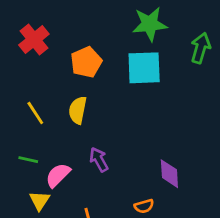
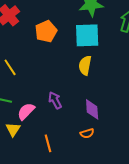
yellow semicircle: (78, 110) -> (85, 65), moved
purple diamond: (169, 174) -> (92, 109), moved

